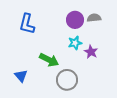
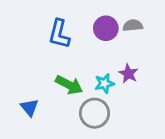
blue L-shape: (27, 24) -> (59, 34), moved
cyan star: (75, 43) -> (104, 83), moved

